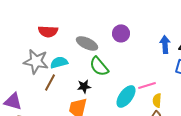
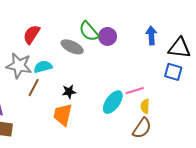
red semicircle: (48, 31) -> (32, 34), turned 120
blue arrow: (165, 44) -> (151, 35), moved
green semicircle: (99, 66) -> (89, 31), moved

